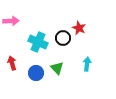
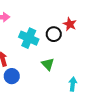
cyan arrow: (87, 64) -> (73, 84), moved
blue circle: (36, 73) -> (12, 76), moved

